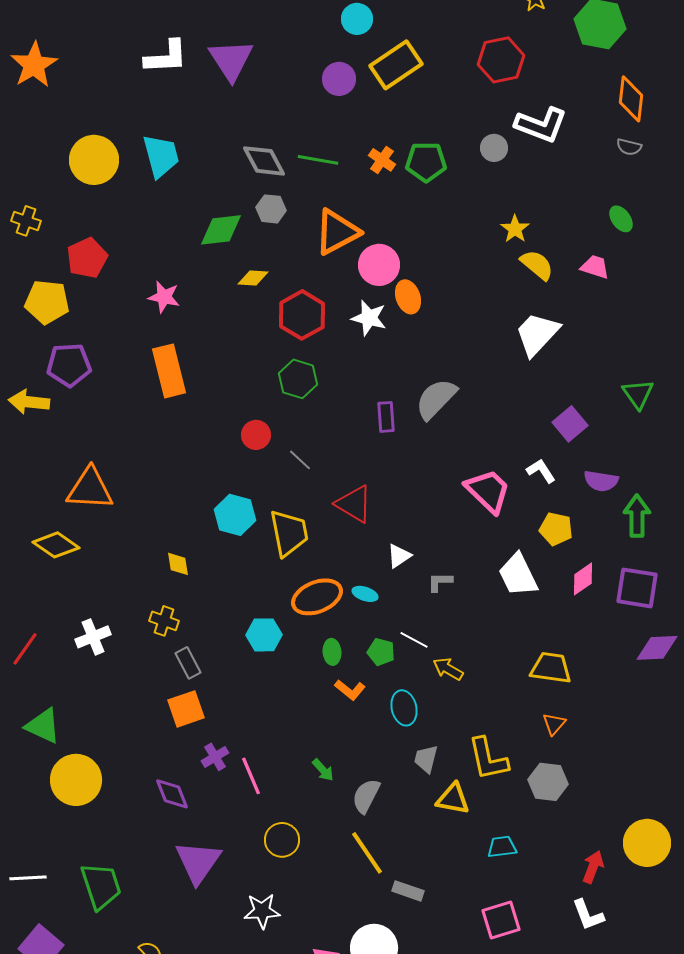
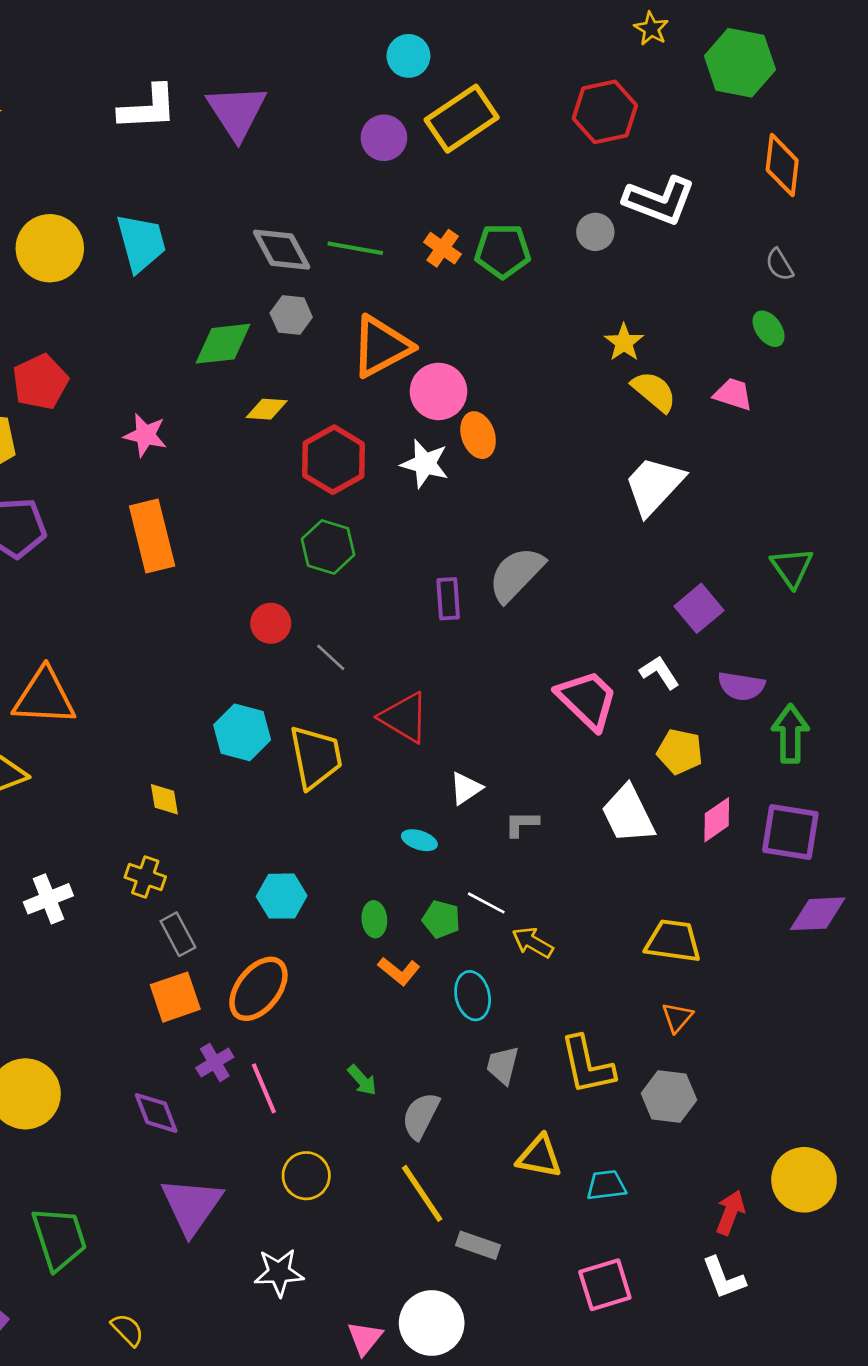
gray semicircle: (629, 147) -> (779, 265), moved, turned 45
orange ellipse: (317, 597) -> (258, 989), moved, turned -30
yellow triangle: (453, 799) -> (539, 1157), moved

